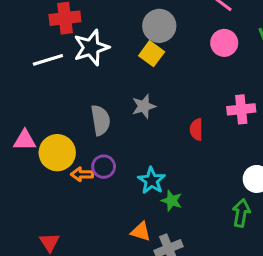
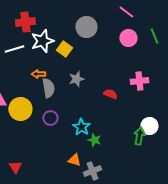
yellow square: (152, 54) -> (64, 49), moved
red semicircle: (196, 129) -> (110, 94), turned 112
orange arrow: (82, 174) -> (38, 74), moved
green arrow: (241, 213) -> (139, 136), moved

